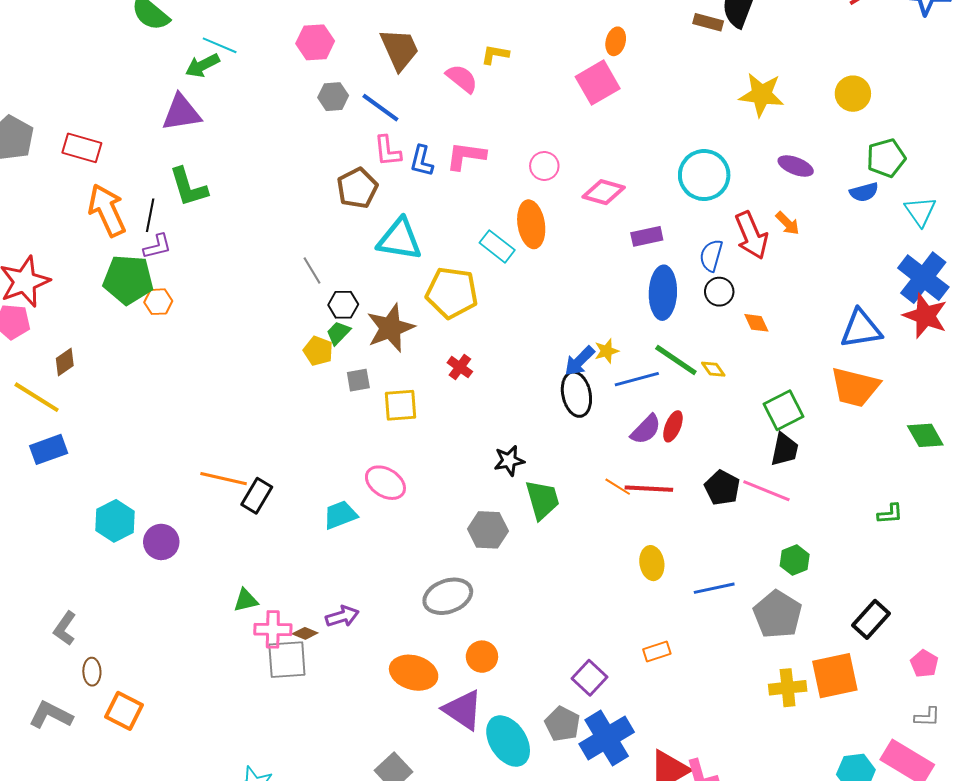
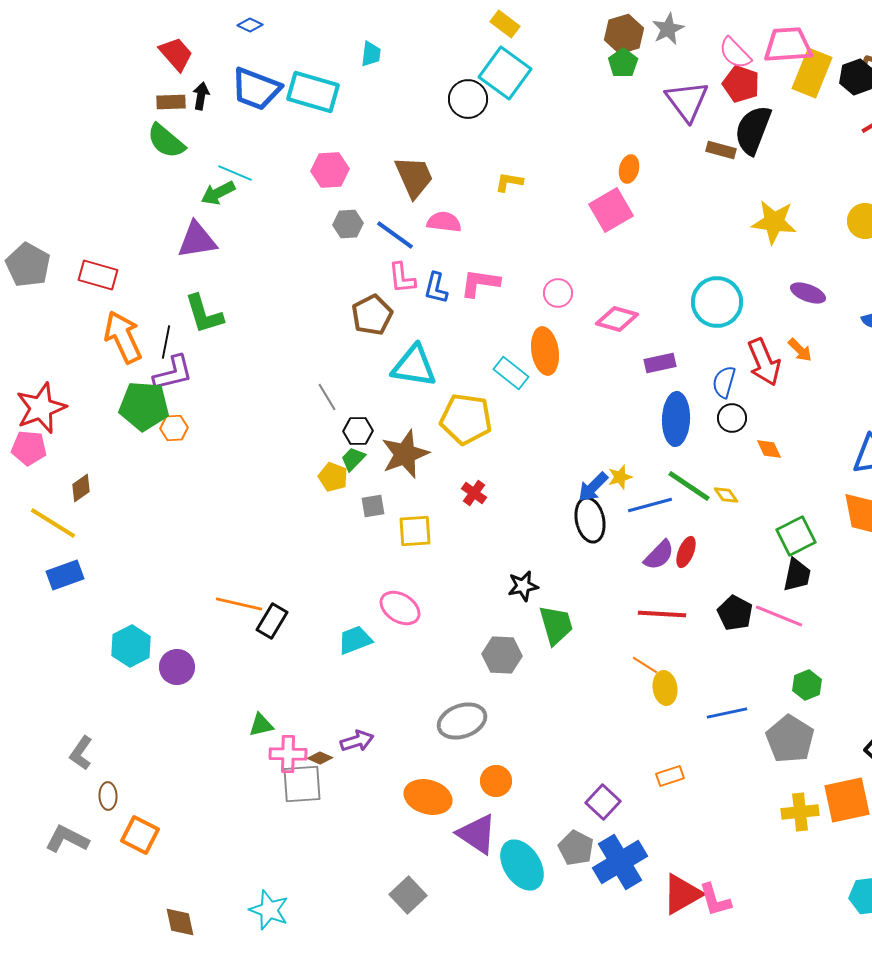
pink semicircle: (462, 79) -> (444, 222), moved, turned -32
purple L-shape: (157, 246) -> (173, 373), size x1.4
orange line: (618, 487) -> (645, 665), moved

